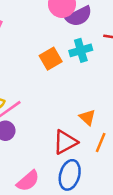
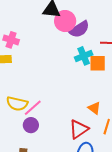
orange square: (51, 59) -> (98, 63), moved, turned 36

